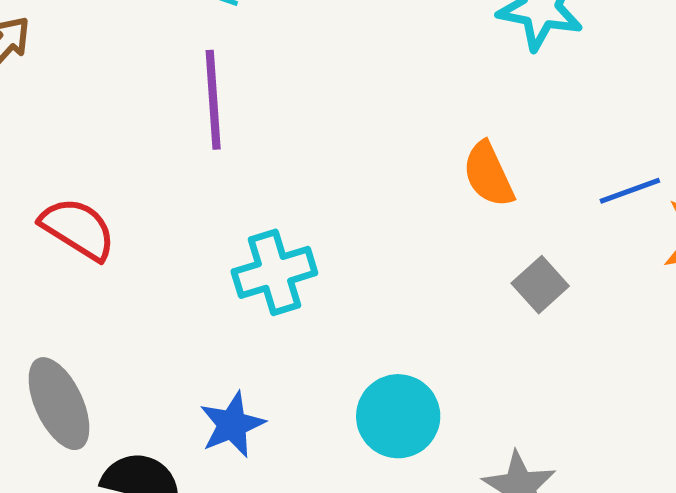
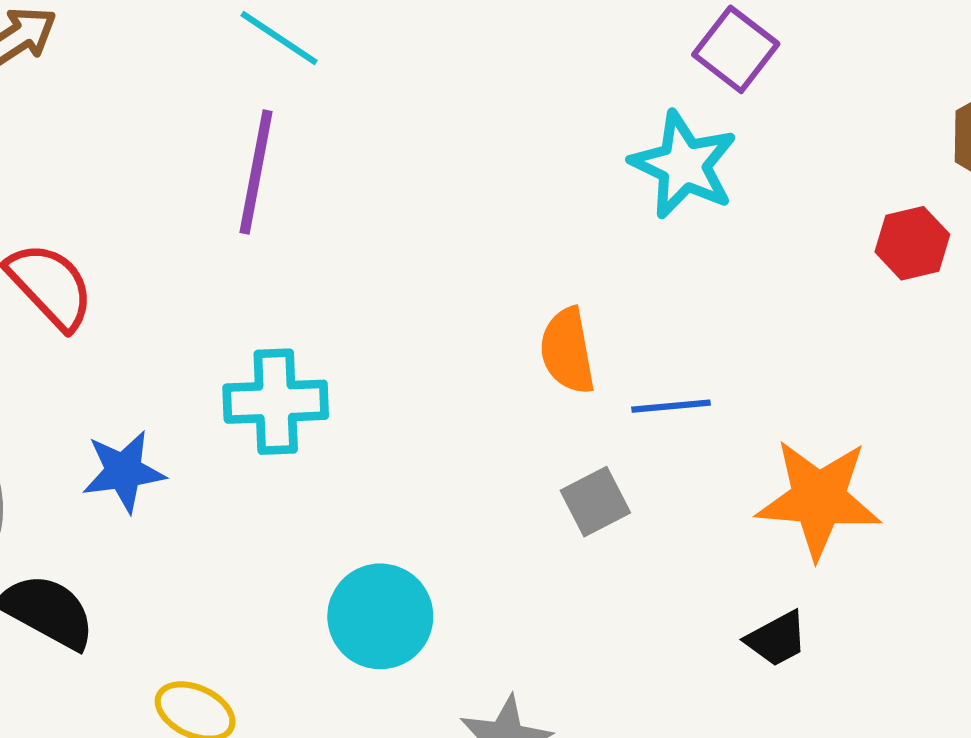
blue line: (630, 191) -> (671, 406), moved
blue star: (232, 425) -> (124, 471), moved

